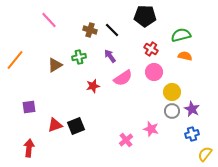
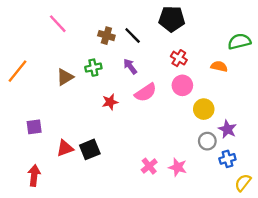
green semicircle: (181, 35) -> (239, 41), moved
gray circle: (172, 111) -> (207, 141), moved
pink star: (151, 129) -> (178, 167), moved

